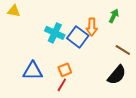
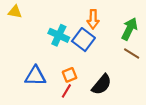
green arrow: (114, 16) -> (129, 29), moved, size x1.5
orange arrow: (92, 27) -> (93, 19), moved
black semicircle: (117, 75) -> (102, 85), moved

